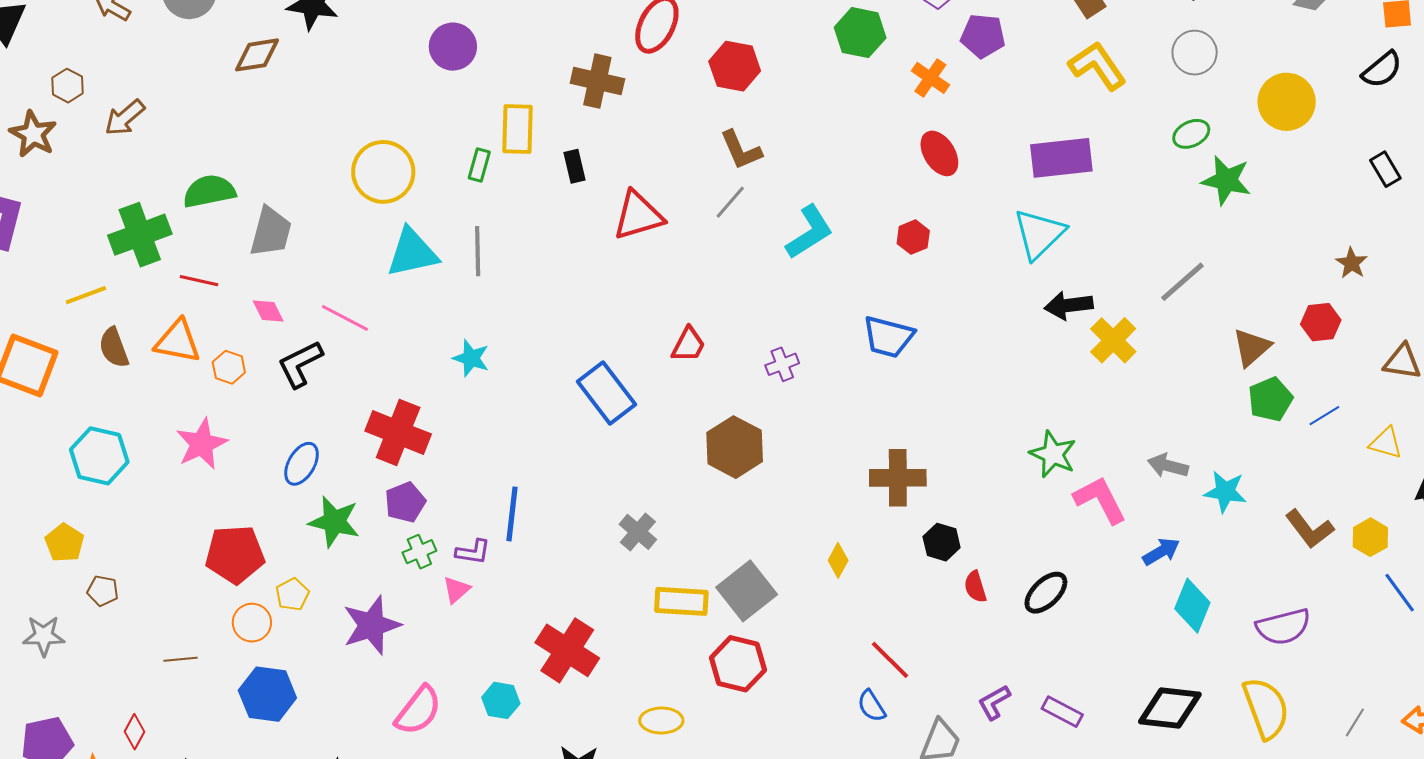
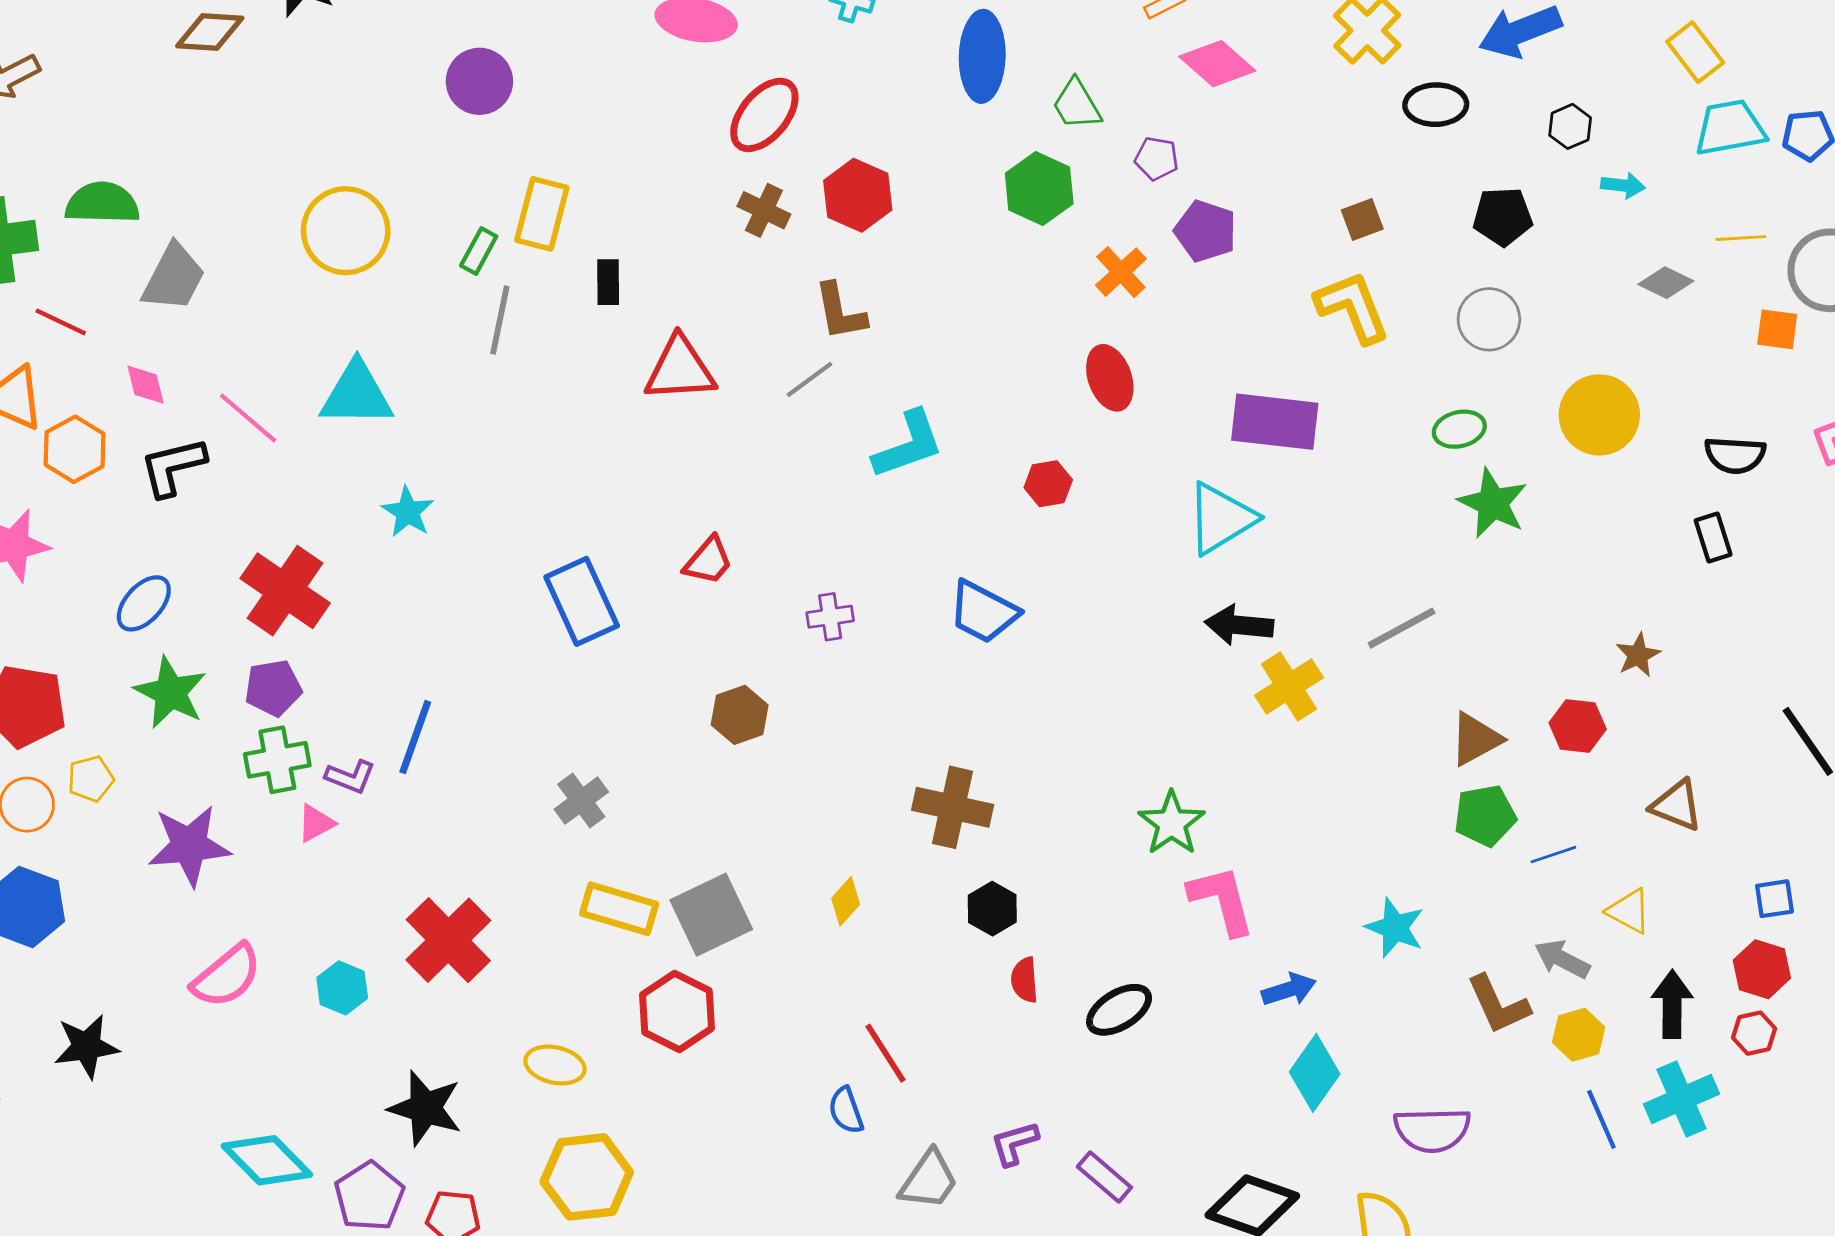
black semicircle: (1382, 70) -> (1735, 455), moved, turned 30
brown cross: (597, 81) -> (764, 210), moved, size x0.7
gray line: (478, 251) -> (500, 320), moved
cyan triangle: (412, 253) -> (357, 394), moved
orange hexagon: (229, 367) -> (75, 449), size x1.4
brown hexagon: (735, 447) -> (740, 715), size x0.7
gray arrow: (1168, 466) -> (1562, 959), moved
green cross: (419, 552) -> (277, 760), size x1.4

